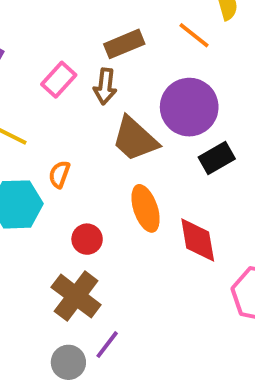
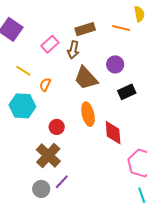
orange line: (194, 35) -> (121, 28), turned -30
purple circle: (189, 107) -> (115, 64), size x0.6
orange semicircle: (59, 174) -> (45, 85), moved

